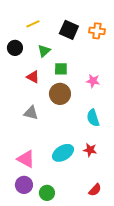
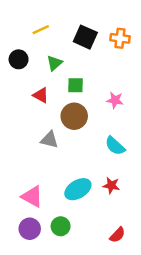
gray triangle: (31, 113) -> (49, 140), moved
cyan semicircle: (93, 118) -> (115, 146), turned -30
green circle: (47, 193) -> (61, 226), moved

